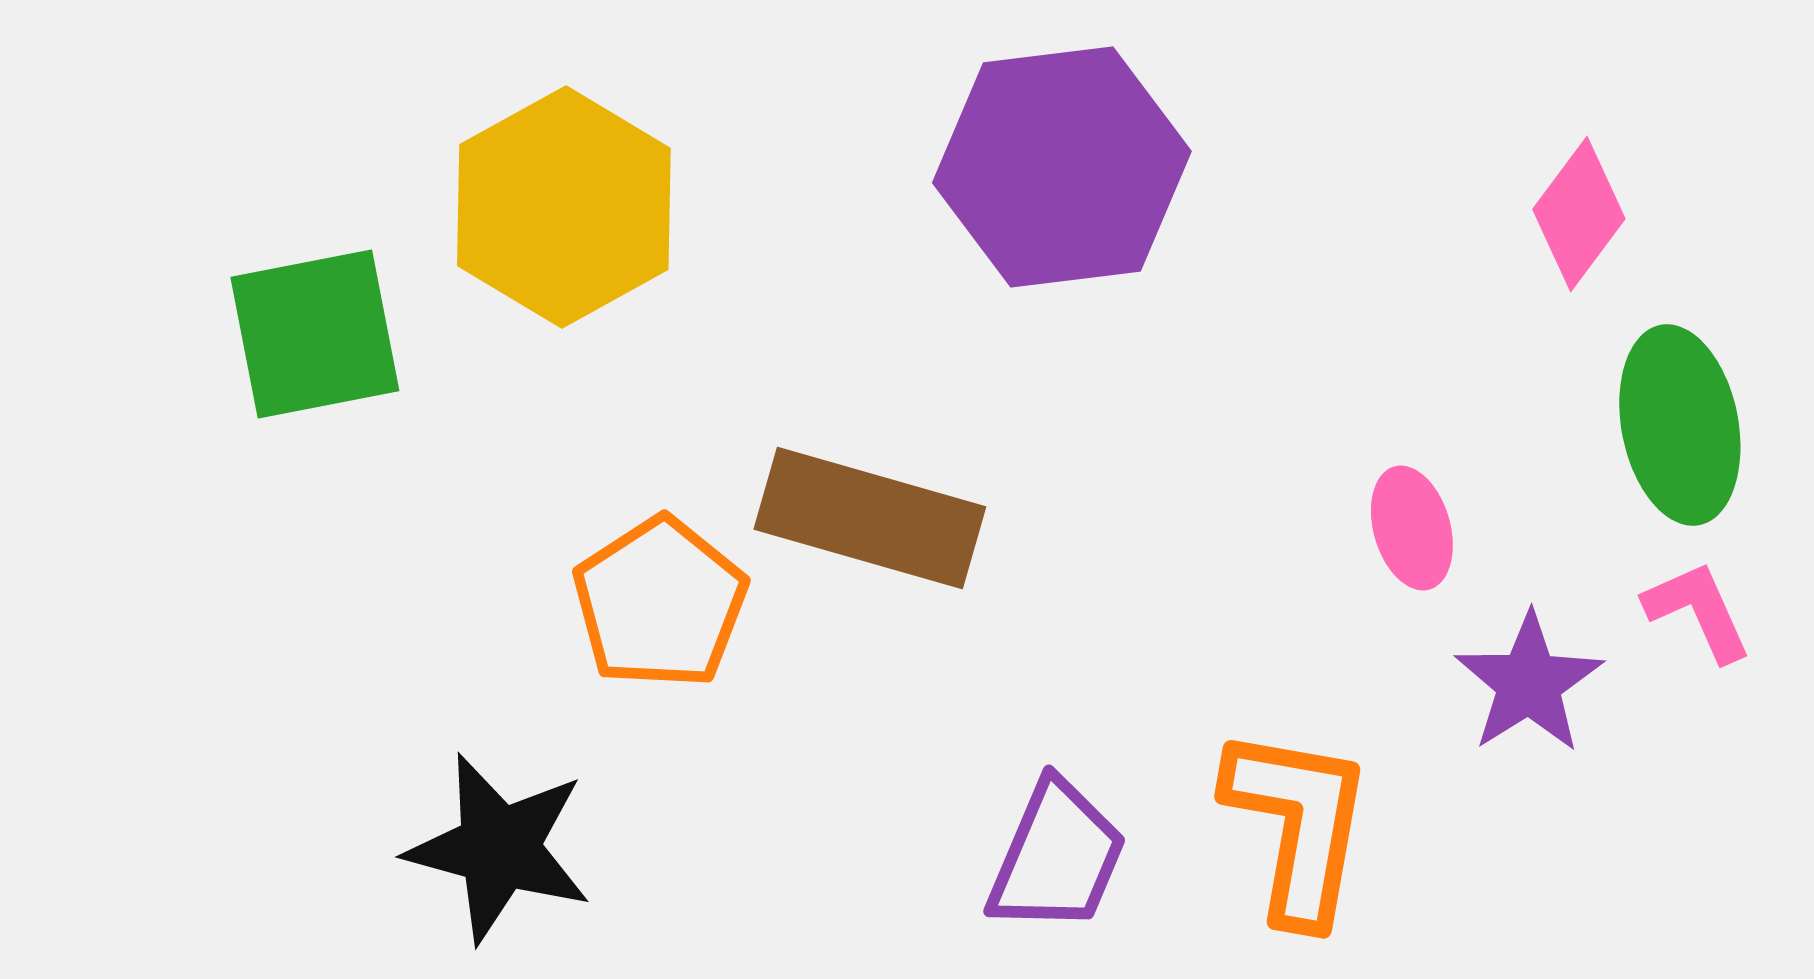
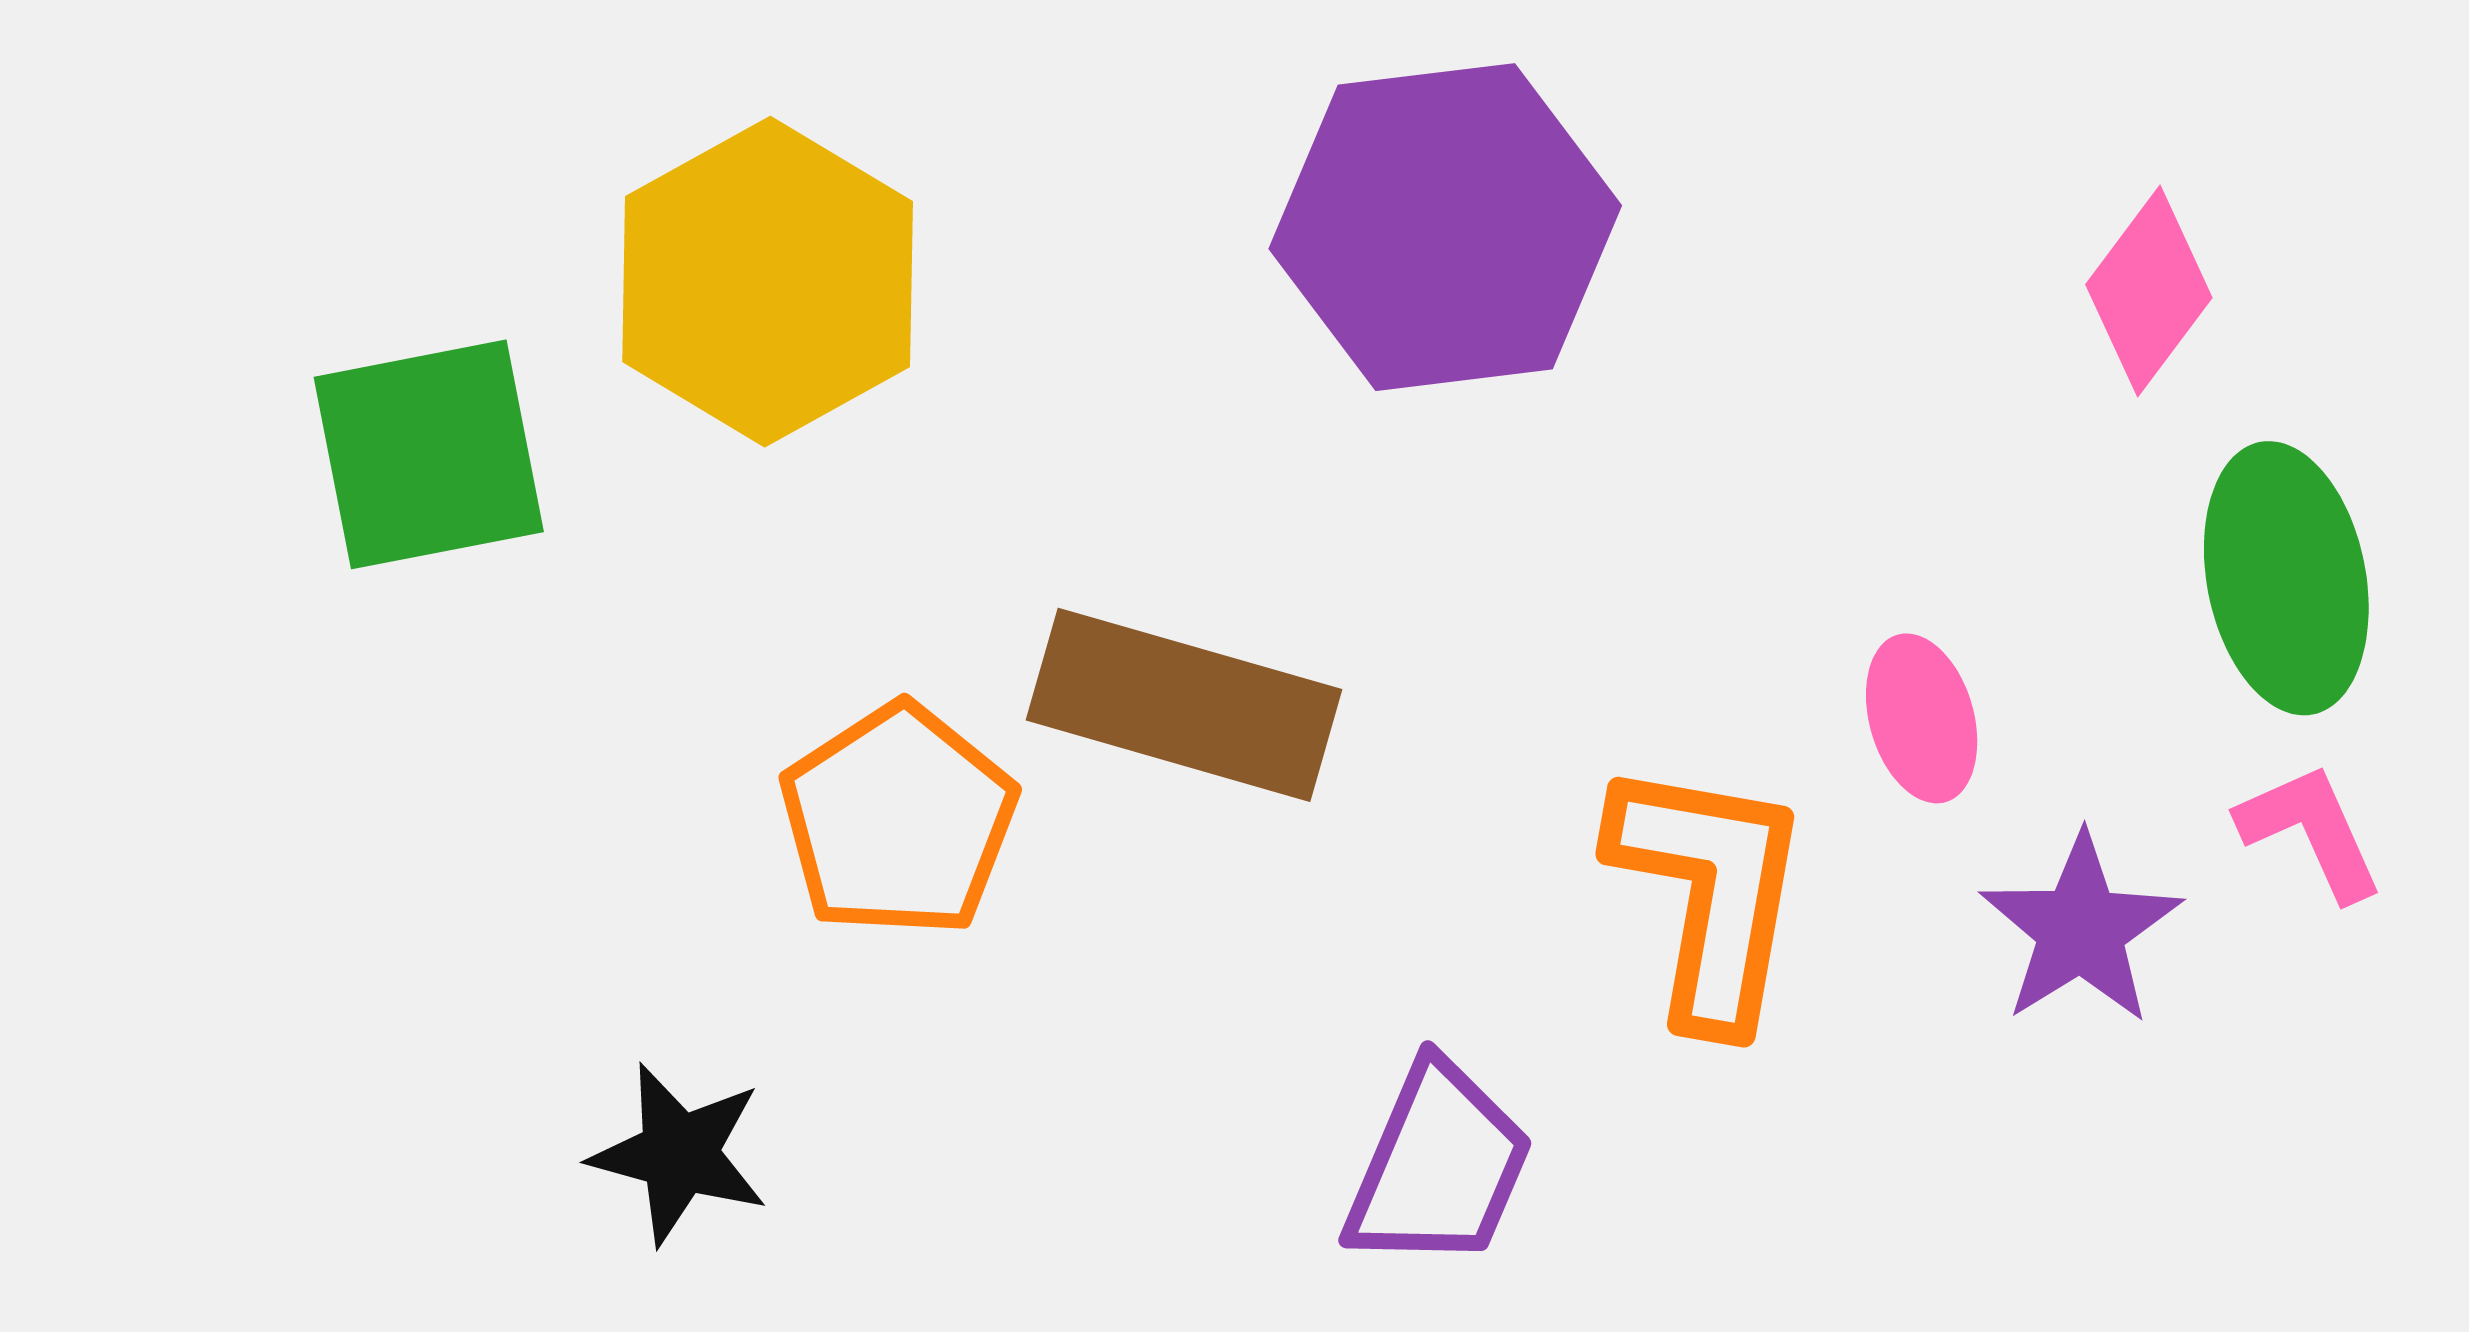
orange L-shape: (1298, 825) -> (1709, 893), moved
black star: (499, 848) -> (679, 1154), size x0.7

